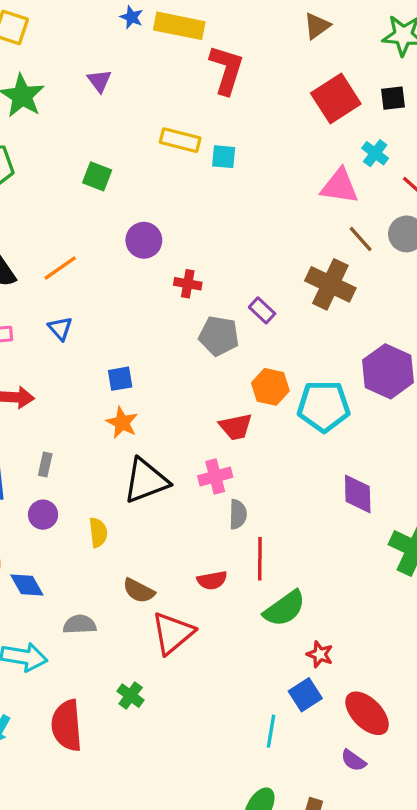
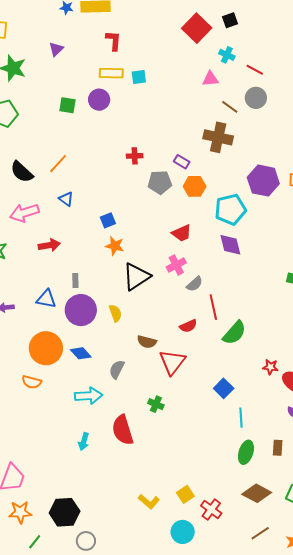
red L-shape: (226, 70) -> (114, 41), moved, size x0.7
purple triangle: (99, 81) -> (56, 49), turned 35
pink triangle: (340, 186) -> (210, 79), size x0.7
purple circle: (144, 240) -> (99, 100), moved
orange hexagon: (270, 387) -> (195, 186), moved
purple diamond: (358, 494) -> (230, 245), moved
gray semicircle: (238, 514) -> (195, 284), turned 60
purple circle: (43, 515) -> (81, 310), size x1.8
gray semicircle: (80, 624) -> (117, 369), turned -48
red star: (320, 654) -> (270, 367), moved
blue square: (305, 695) -> (224, 388), moved
cyan line: (271, 731) -> (241, 418), moved

